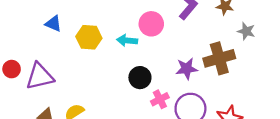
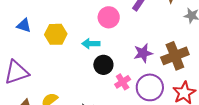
cyan arrow: (127, 40) -> (91, 44), moved
brown cross: (219, 58) -> (175, 56), moved

